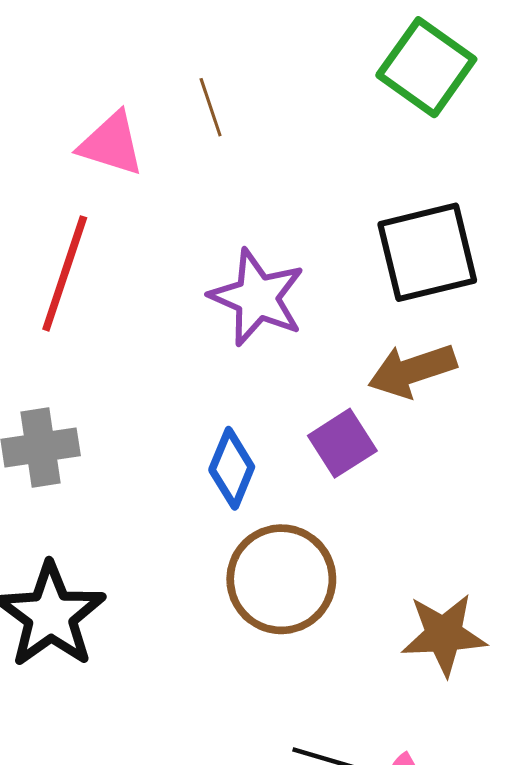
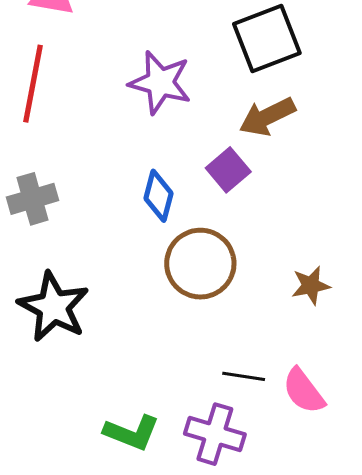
brown star: (444, 635) -> (311, 285), size x0.7

